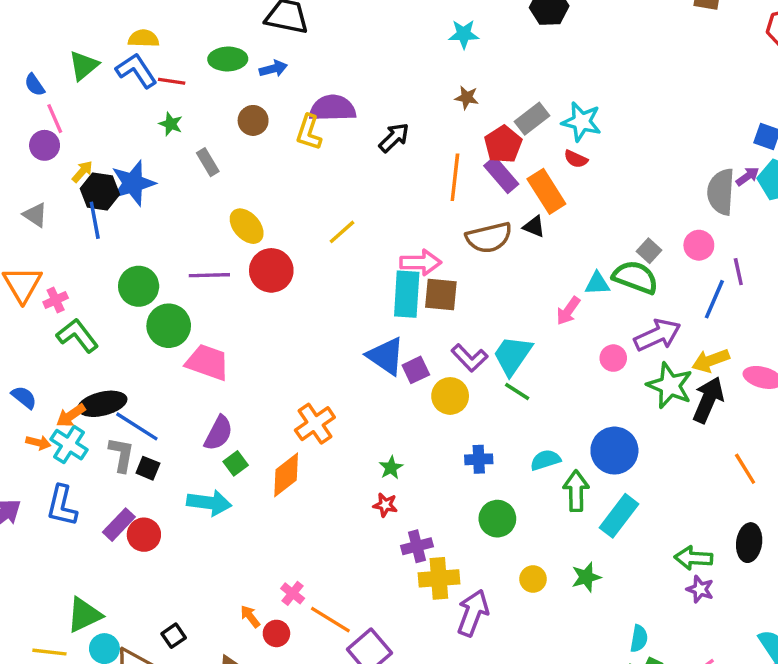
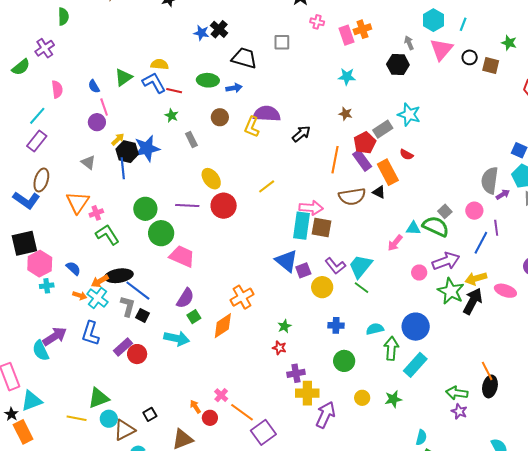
cyan star: (582, 122) -> (409, 115), moved
purple arrow: (748, 176) -> (503, 194), moved
orange line: (745, 469) -> (487, 371), moved

